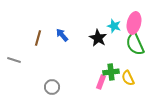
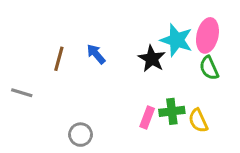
cyan star: (114, 26) -> (177, 40), size x1.5
green semicircle: (135, 44) -> (209, 68), size x0.7
pink rectangle: (101, 82) -> (147, 118), moved

